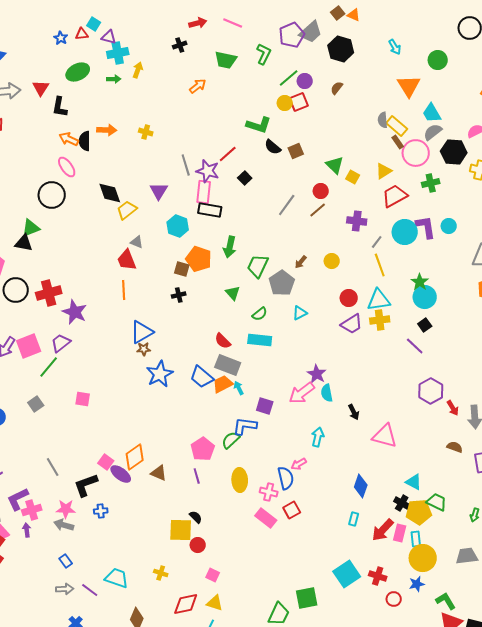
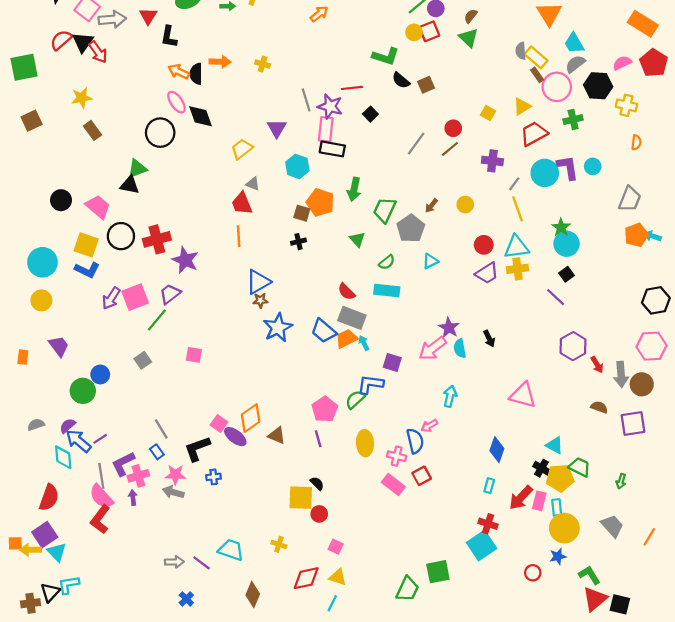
red line: (228, 154) -> (352, 88), turned 36
green triangle: (335, 165) -> (468, 38), moved
black diamond: (110, 193) -> (200, 116), moved
black arrow: (354, 412) -> (489, 339), moved
gray trapezoid: (467, 556) -> (612, 526), turned 55
blue rectangle: (66, 561) -> (157, 452), moved
red cross: (378, 576) -> (488, 524), moved

